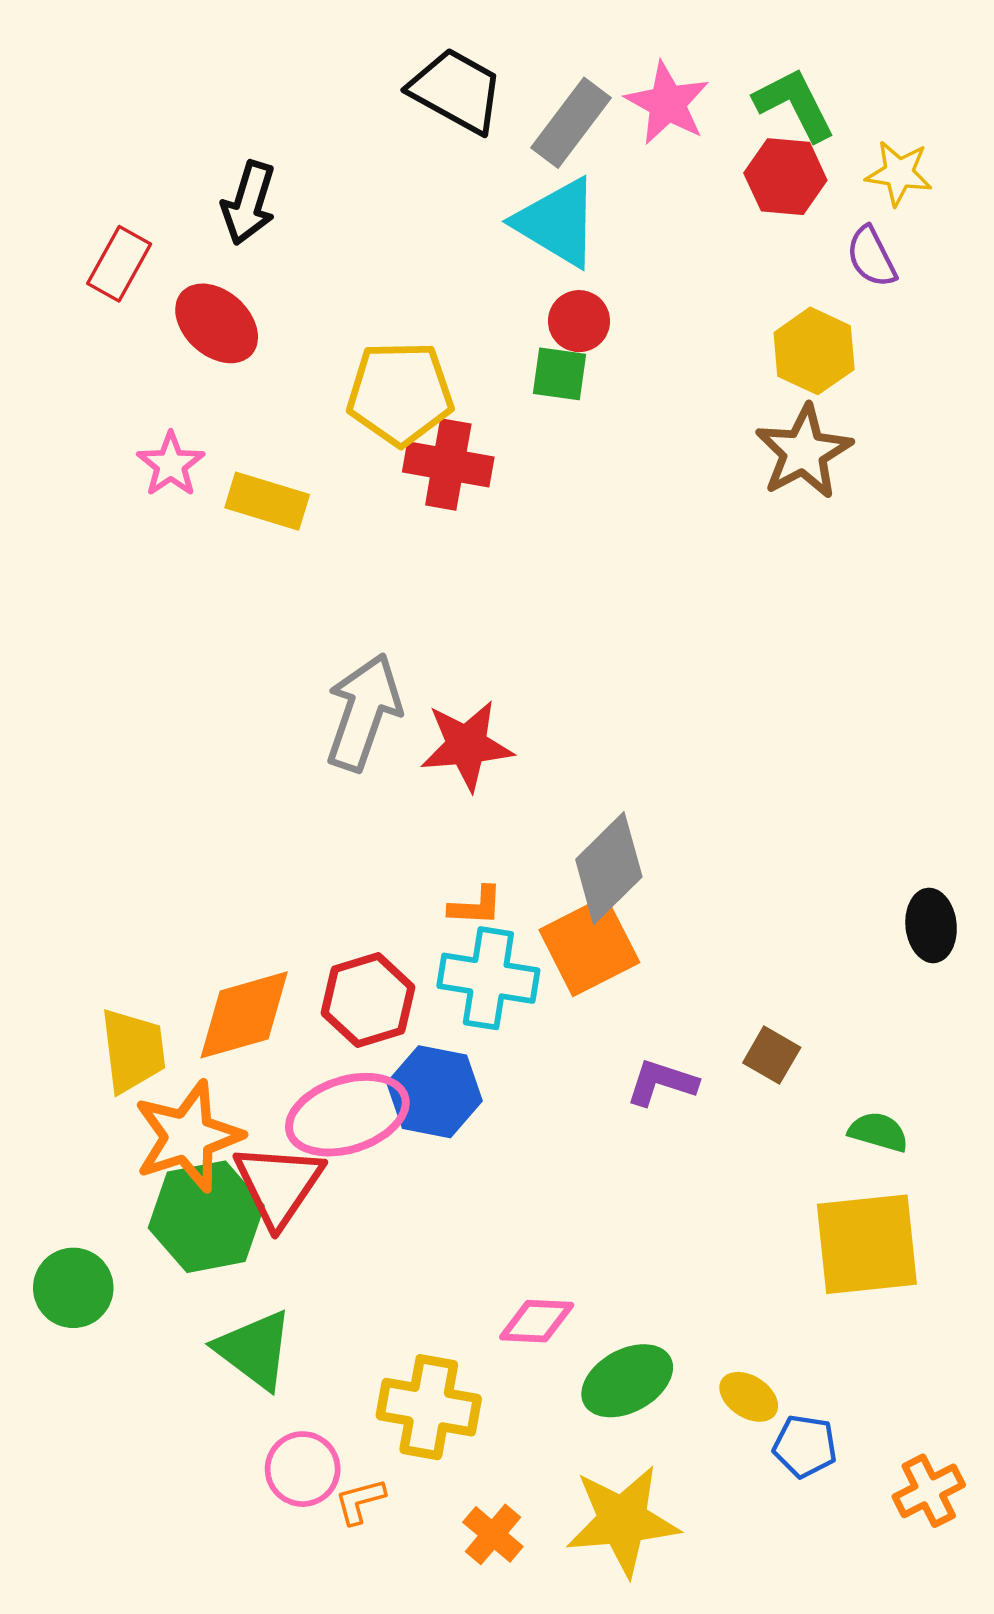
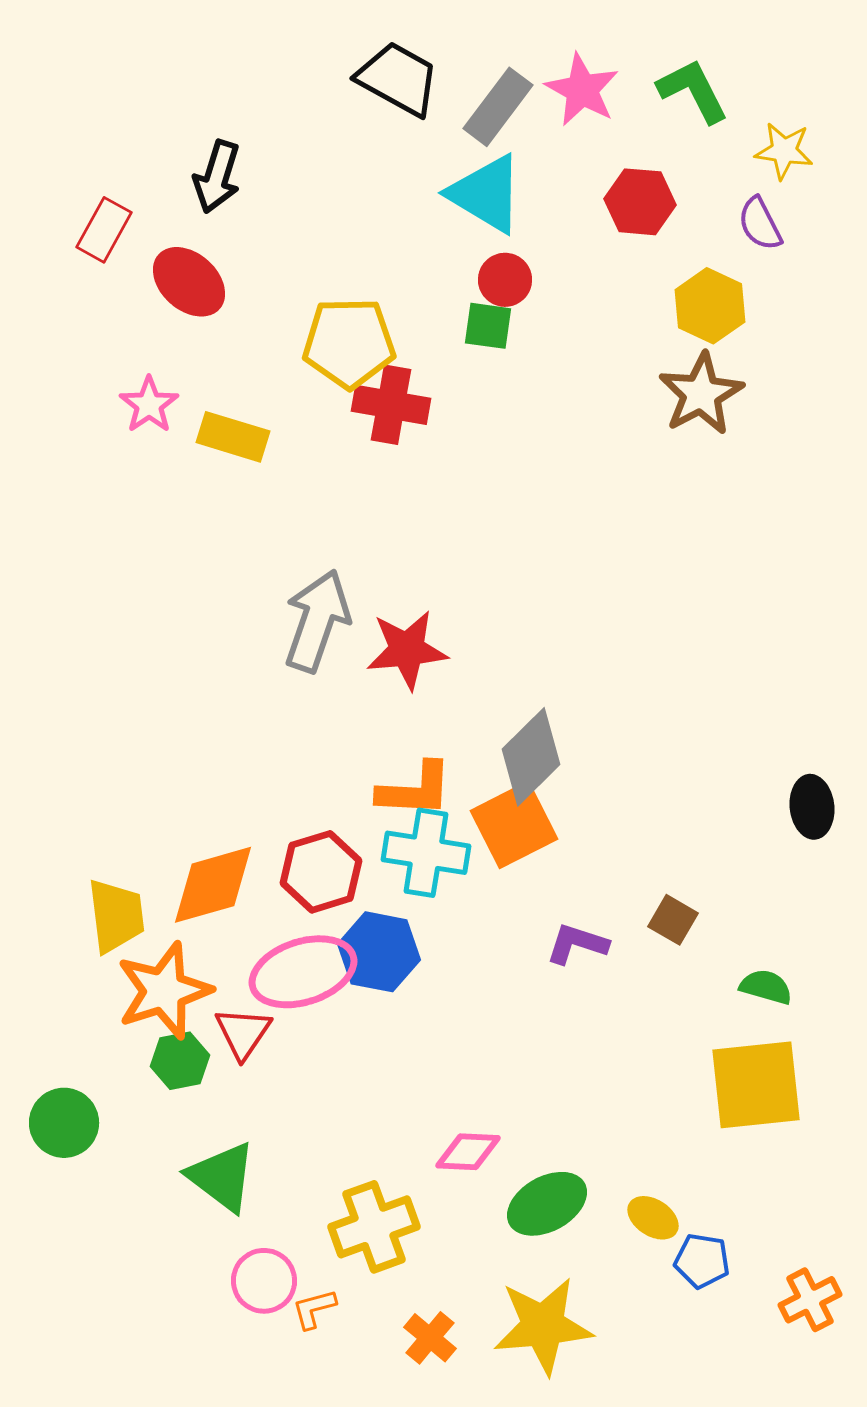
red hexagon: (785, 177) -> (640, 202), moved
orange L-shape: (476, 906) -> (415, 790), size x1.6
red triangle: (279, 1185) -> (243, 1033), size x0.7
green hexagon: (206, 1217) -> (180, 1061), size x0.6
yellow cross: (429, 1407) -> (374, 1227), turned -30

